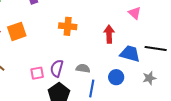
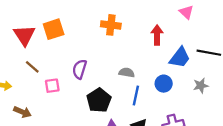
blue trapezoid: (130, 54) -> (180, 58), turned 110
purple semicircle: (57, 68) -> (80, 69), moved
pink square: (37, 73) -> (52, 86), moved

